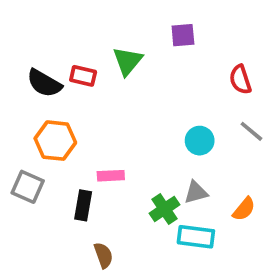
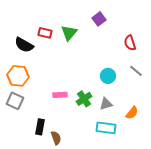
purple square: (183, 35) -> (99, 19), turned -32
red rectangle: (83, 76) -> (45, 33), moved
orange hexagon: (55, 141) -> (18, 76), moved
black rectangle: (83, 205) -> (40, 127), moved
green cross: (164, 209) -> (84, 99), moved

